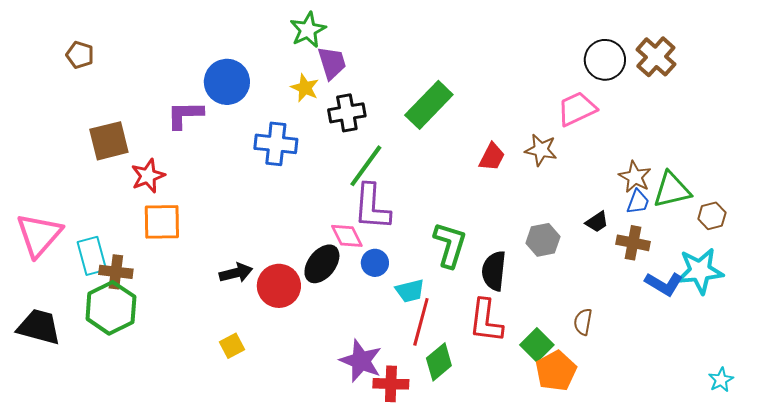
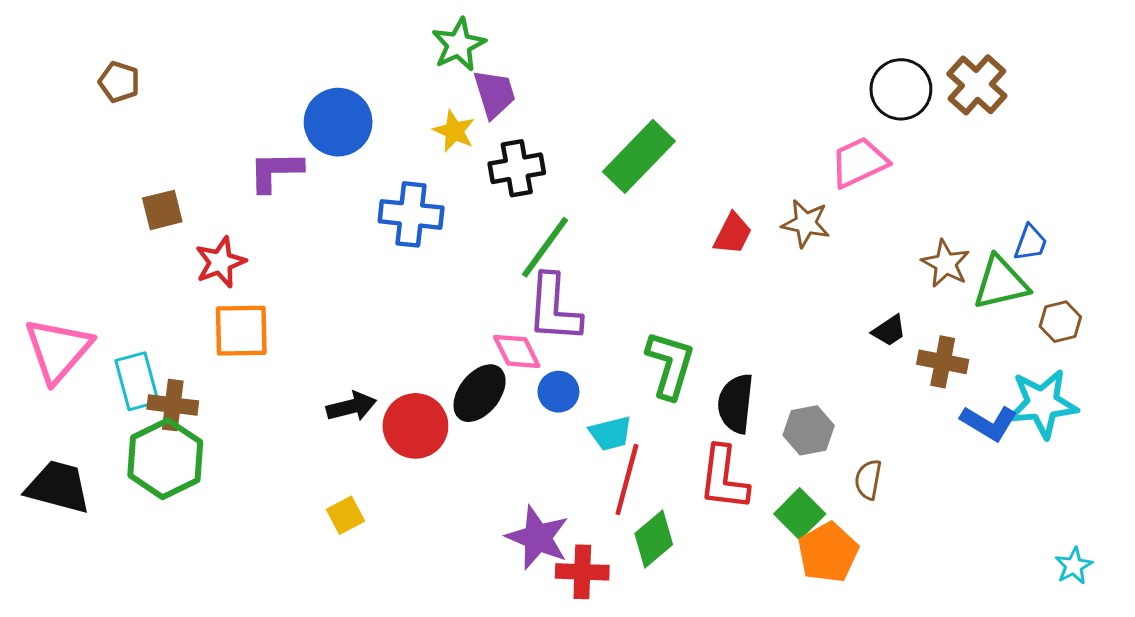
brown square: (109, 141) -> (162, 210), size x0.7
blue trapezoid: (638, 202) -> (1031, 243), moved
gray hexagon: (543, 240) -> (809, 430), moved

